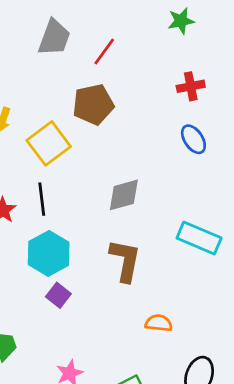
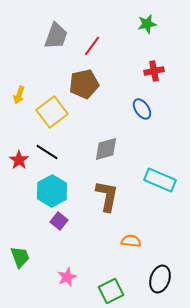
blue ellipse: (193, 139) -> (142, 109), moved
black line: (42, 199) -> (47, 152), turned -50

